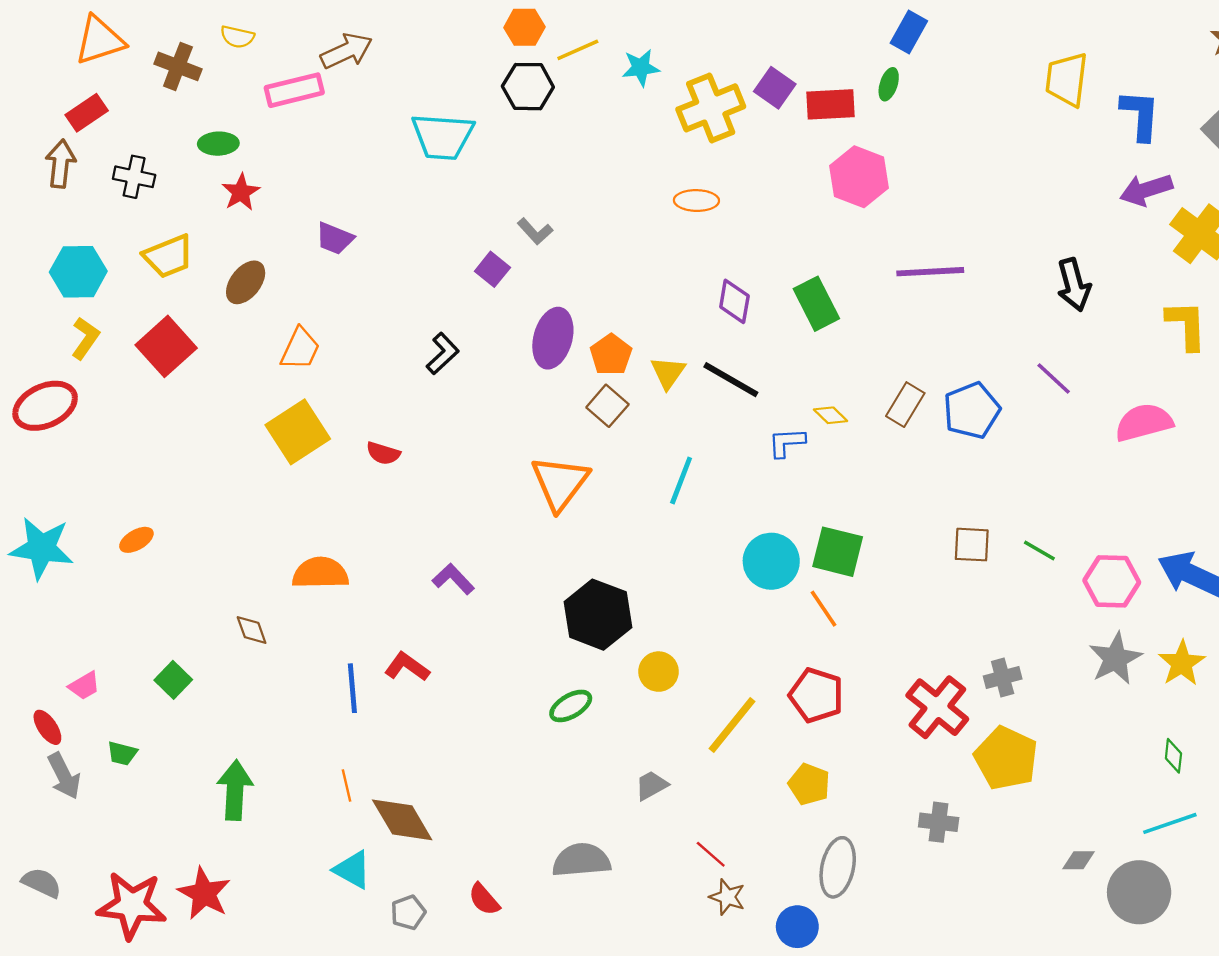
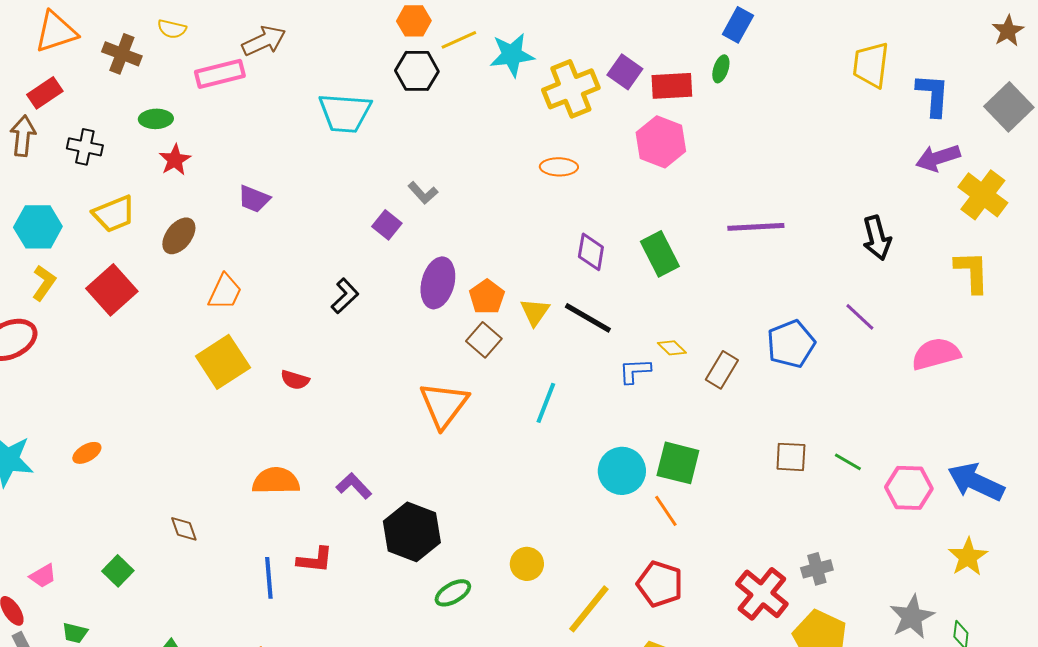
cyan star: (641, 68) -> (512, 55), size x1.4
pink hexagon: (859, 177) -> (661, 142), moved
brown rectangle: (905, 405) -> (722, 370), moved
orange semicircle: (320, 573) -> (276, 481), moved
black hexagon: (598, 615) -> (412, 532), moved
gray star: (1115, 659) -> (912, 617), moved
red L-shape: (407, 667) -> (315, 560), turned 150

